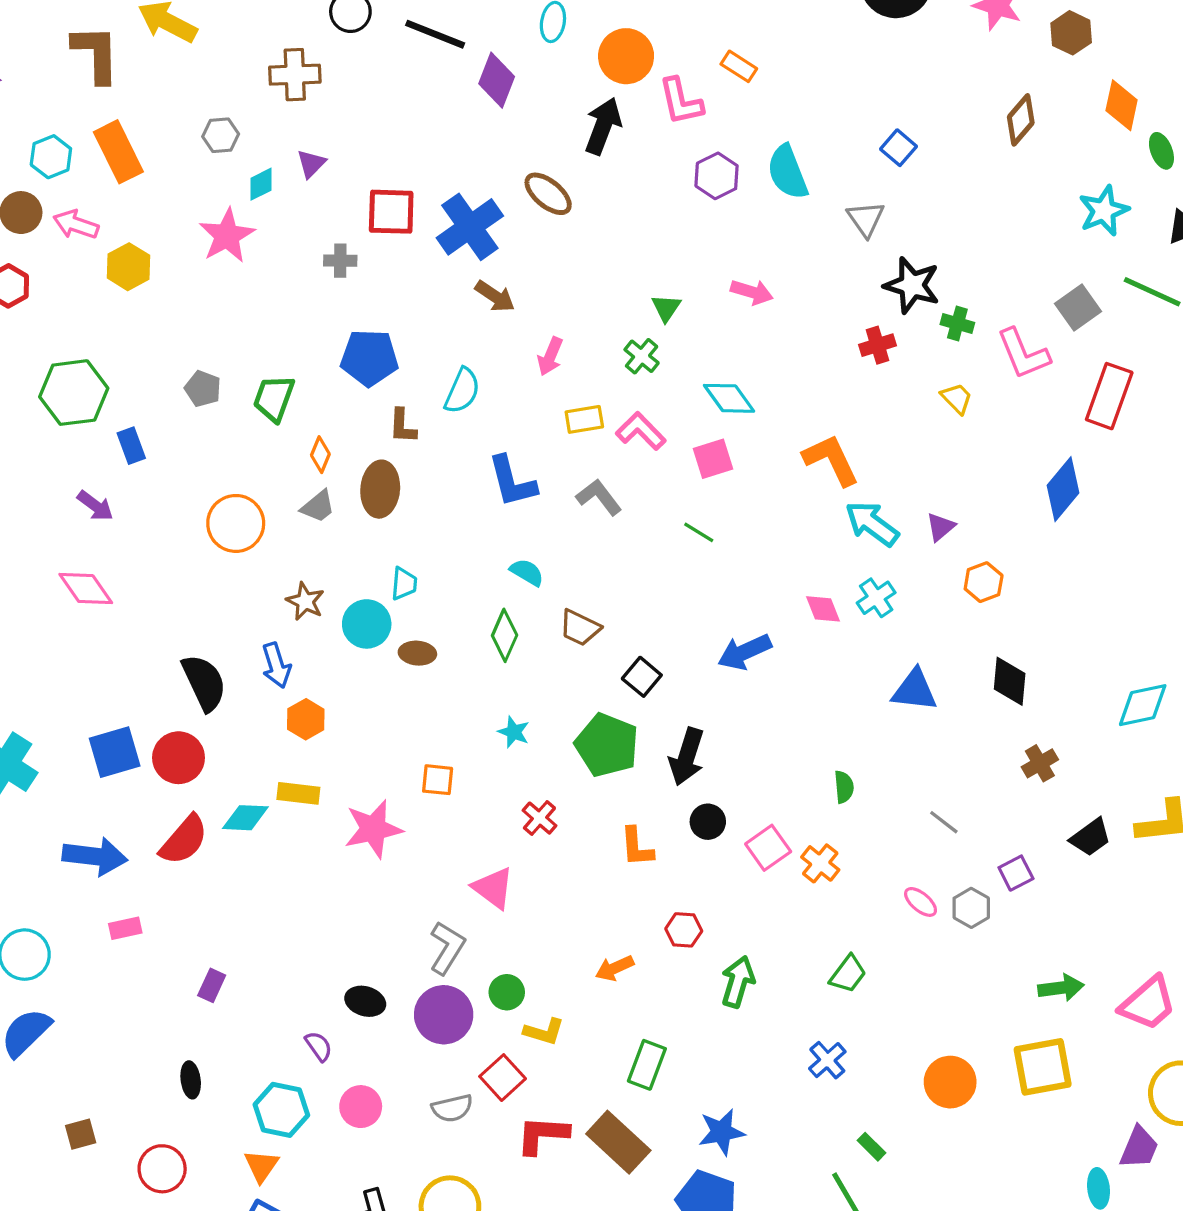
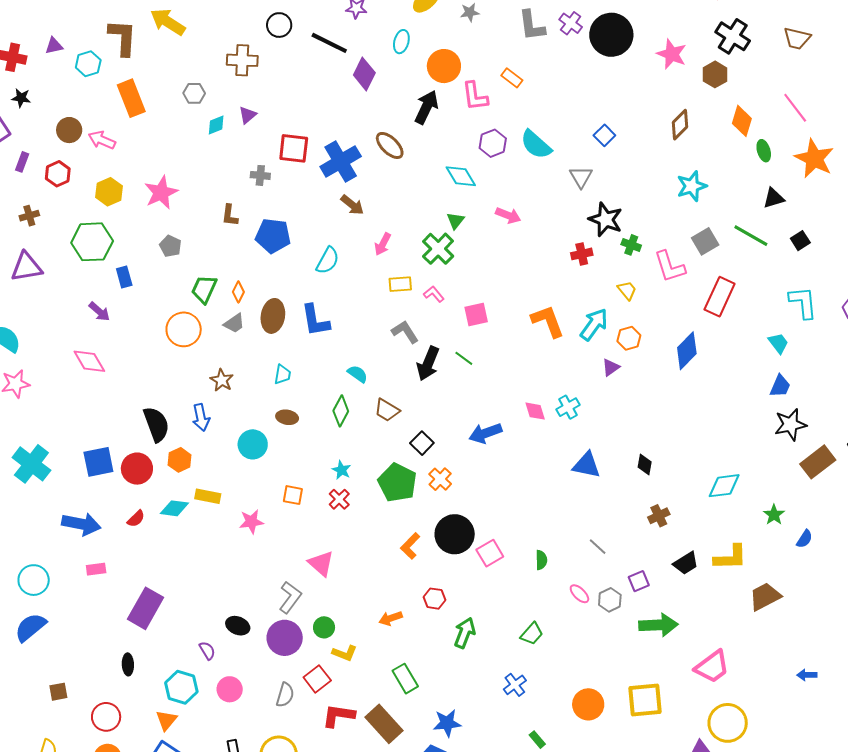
cyan hexagon: (51, 157) -> (88, 64), moved
cyan semicircle: (787, 172) -> (536, 145), turned -32
cyan star: (1104, 211) -> (692, 186), moved
pink star: (227, 236) -> (161, 193), moved
yellow hexagon: (128, 267) -> (109, 192), moved
green cross: (642, 356) -> (438, 249), size x1.5
green trapezoid: (274, 398) -> (204, 289), moved
cyan diamond: (729, 398) -> (461, 176), moved
brown L-shape: (403, 426) -> (230, 215), moved
pink L-shape: (641, 431) -> (434, 294), size x0.7
blue L-shape: (512, 481) -> (315, 320), moved
cyan arrow: (872, 524) -> (594, 324), moved, turned 84
orange hexagon: (984, 582) -> (629, 338), moved
cyan circle: (367, 624) -> (253, 444), moved
black diamond: (1010, 681) -> (645, 465), size x0.7
orange hexagon: (306, 719) -> (180, 460), moved
black arrow: (687, 757) -> (428, 364), moved
green semicircle: (844, 787) -> (541, 560), moved
red cross: (539, 818) -> (339, 499), moved
black circle: (708, 822) -> (455, 534), size x1.8
pink star: (373, 829) -> (251, 522), size x0.7
red semicircle: (184, 840) -> (136, 519), size x0.6
orange L-shape: (637, 847) -> (410, 546), turned 44
orange cross: (820, 863) -> (440, 479), moved
purple rectangle: (212, 985) -> (145, 608), size x2.0
green arrow: (1061, 988) -> (658, 625), moved, size x1.4
green rectangle: (647, 1065) -> (405, 679), turned -56
gray semicircle: (452, 1108) -> (285, 695), turned -65

